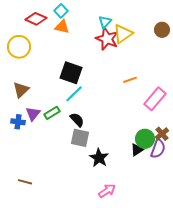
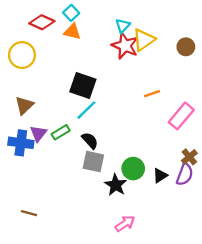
brown circle: (162, 30) -> (186, 47), moved
blue cross: (18, 122) -> (21, 143), size x1.5
green circle: (145, 139) -> (133, 169), moved

